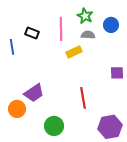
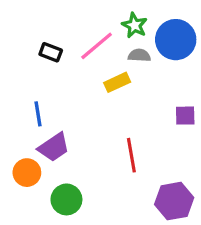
blue circle: (111, 25) -> (176, 40), size x1.6
pink line: (61, 29) -> (97, 46), turned 50
blue line: (12, 47) -> (38, 114), moved
green circle: (54, 126) -> (66, 199), moved

